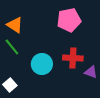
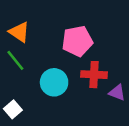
pink pentagon: (69, 20) -> (77, 41), moved

